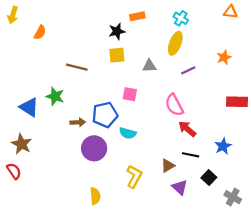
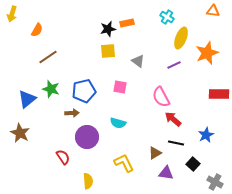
orange rectangle: (137, 16) -> (127, 23), moved
yellow ellipse: (175, 43) -> (181, 38), moved
orange star: (224, 57) -> (207, 53), size x1.6
gray triangle: (149, 66) -> (138, 61), turned 40
brown line: (77, 67) -> (48, 57), moved, turned -48
blue triangle: (29, 107) -> (27, 99), turned 48
blue pentagon: (105, 115) -> (84, 91), moved
red semicircle: (14, 171) -> (63, 157), moved
yellow L-shape: (134, 176) -> (124, 163), turned -55
purple triangle: (180, 187) -> (166, 173), turned -35

